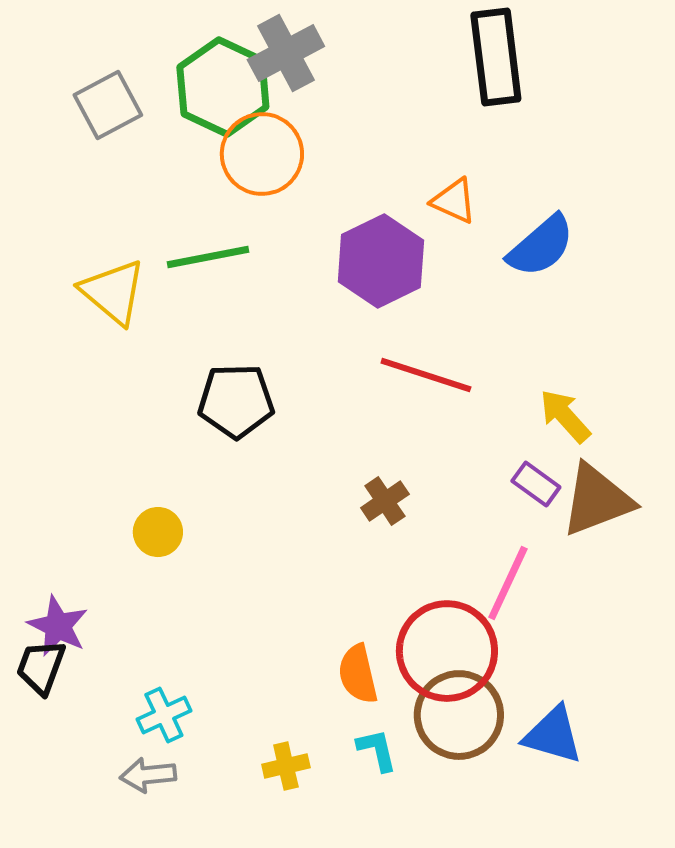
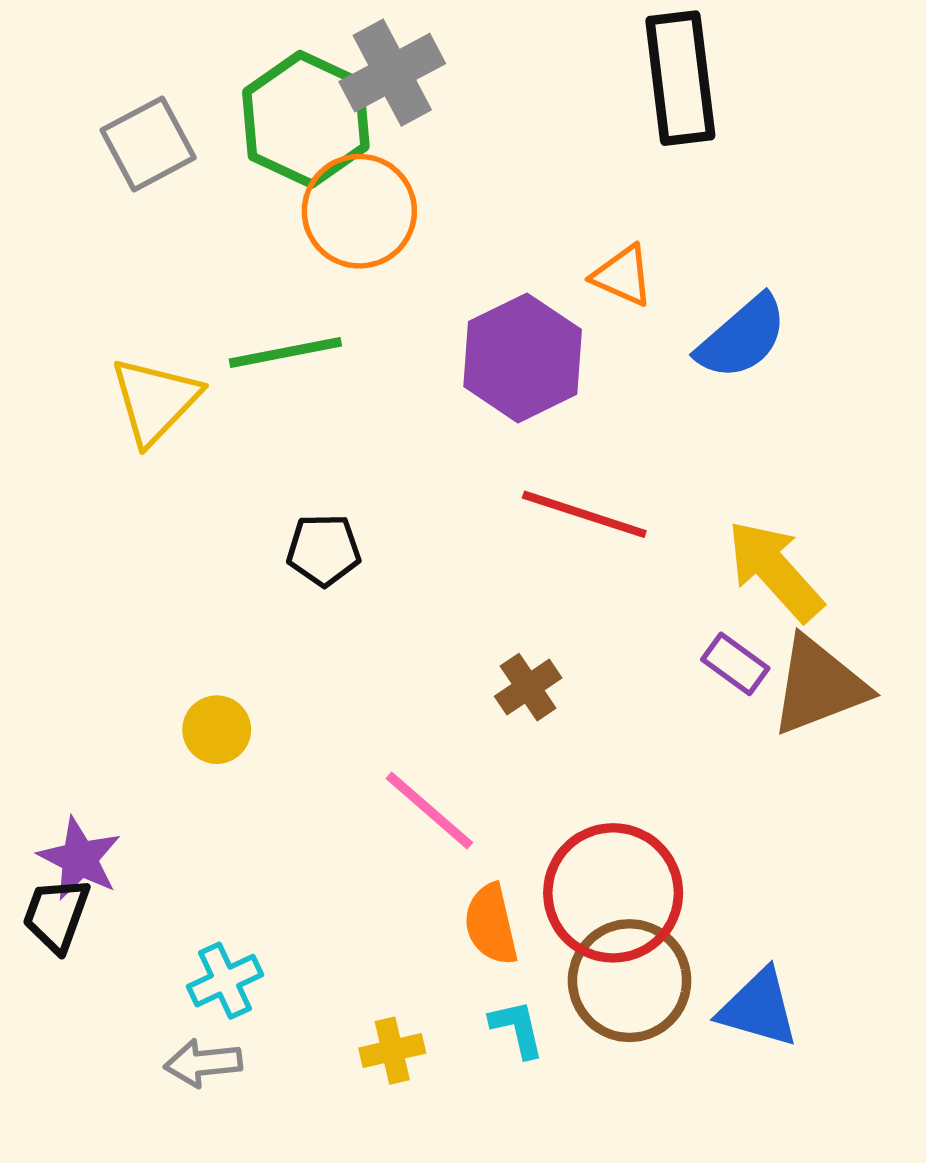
yellow triangle: (113, 292) -> (155, 400), turned 34
black pentagon: (236, 401) -> (324, 550), size x0.7
yellow arrow: (565, 416) -> (775, 571), size x1.4
pink line: (508, 583) -> (429, 811), moved, turned -74

